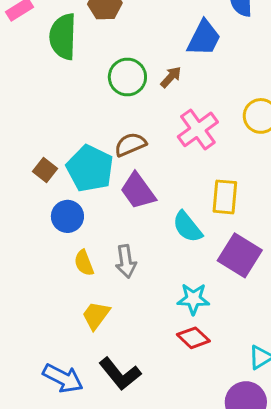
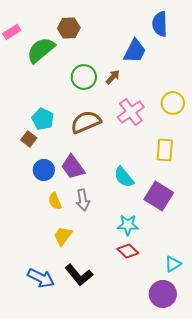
green semicircle: (63, 37) -> (41, 50), turned 48
brown semicircle: (130, 144) -> (86, 122), size x1.4
cyan pentagon: (90, 168) -> (43, 119), moved, size x0.7
purple trapezoid: (138, 191) -> (73, 167), moved
yellow rectangle: (225, 197) -> (165, 150), moved

